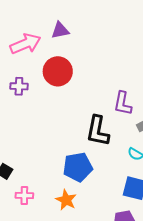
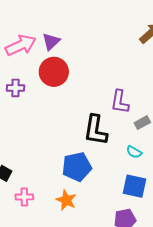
purple triangle: (60, 30) -> (51, 42), moved, turned -30

